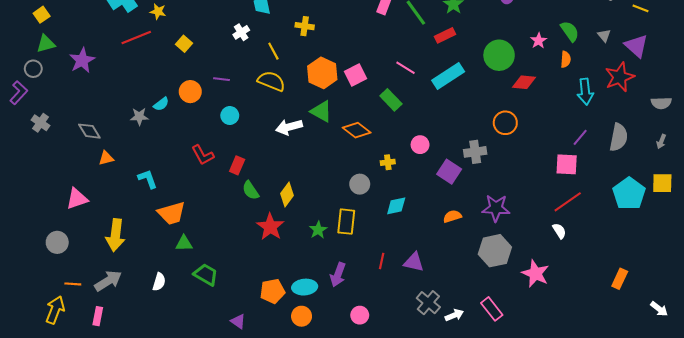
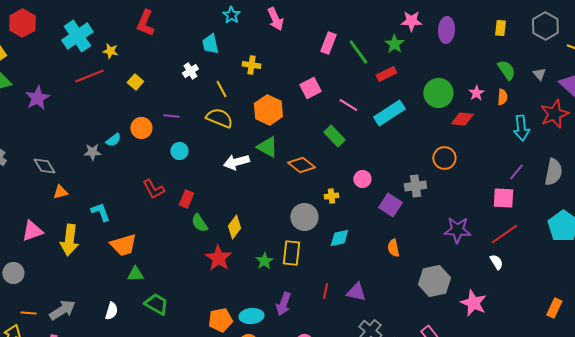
pink star: (539, 41) -> (476, 93), moved
pink square: (356, 75) -> (310, 88), moved
gray circle: (360, 184) -> (304, 217), size x1.4
purple star: (496, 208) -> (457, 230), moved
orange semicircle: (452, 216) -> (393, 248), turned -84
yellow arrow: (115, 235) -> (69, 240), moved

